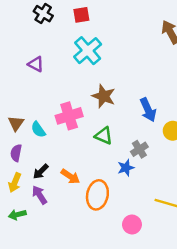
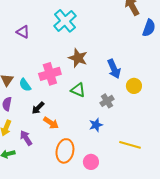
blue star: (126, 168) -> (96, 125), moved
black arrow: (41, 171) -> (38, 108), moved
orange ellipse: (97, 195) -> (65, 151), moved
pink circle: (132, 224) -> (91, 162), moved

